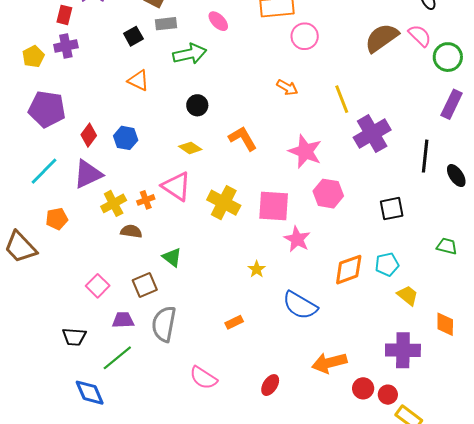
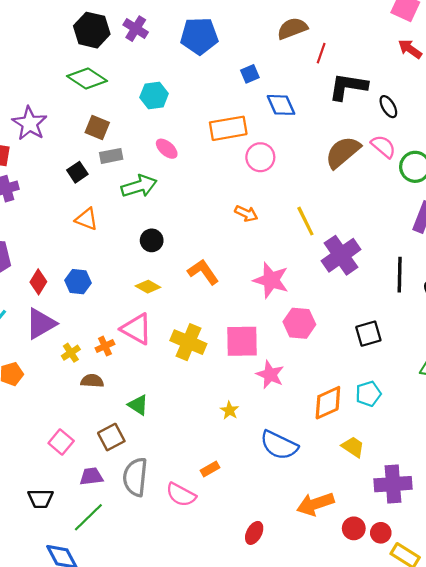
yellow cross: (114, 203) -> (71, 353), size x0.7
yellow trapezoid: (408, 295) -> (353, 447), moved
pink semicircle: (203, 378) -> (181, 495), moved

